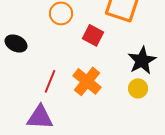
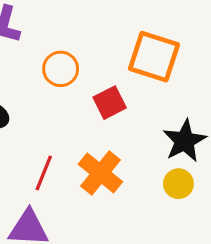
red square: (93, 35) -> (110, 103), turned 35

